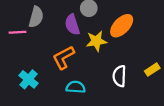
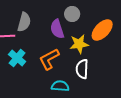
white semicircle: (119, 76) -> (82, 69), moved
cyan cross: (28, 79) -> (17, 58), moved

